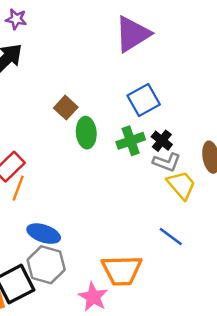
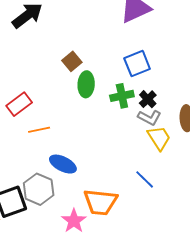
orange line: (18, 188) -> (39, 130), moved, turned 50
blue ellipse: (44, 234) -> (63, 164), moved

